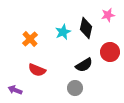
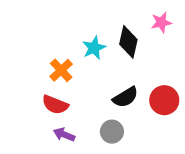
orange cross: (30, 39) -> (61, 70), moved
red circle: (110, 52) -> (164, 100), moved
purple arrow: (15, 90) -> (64, 135), moved

